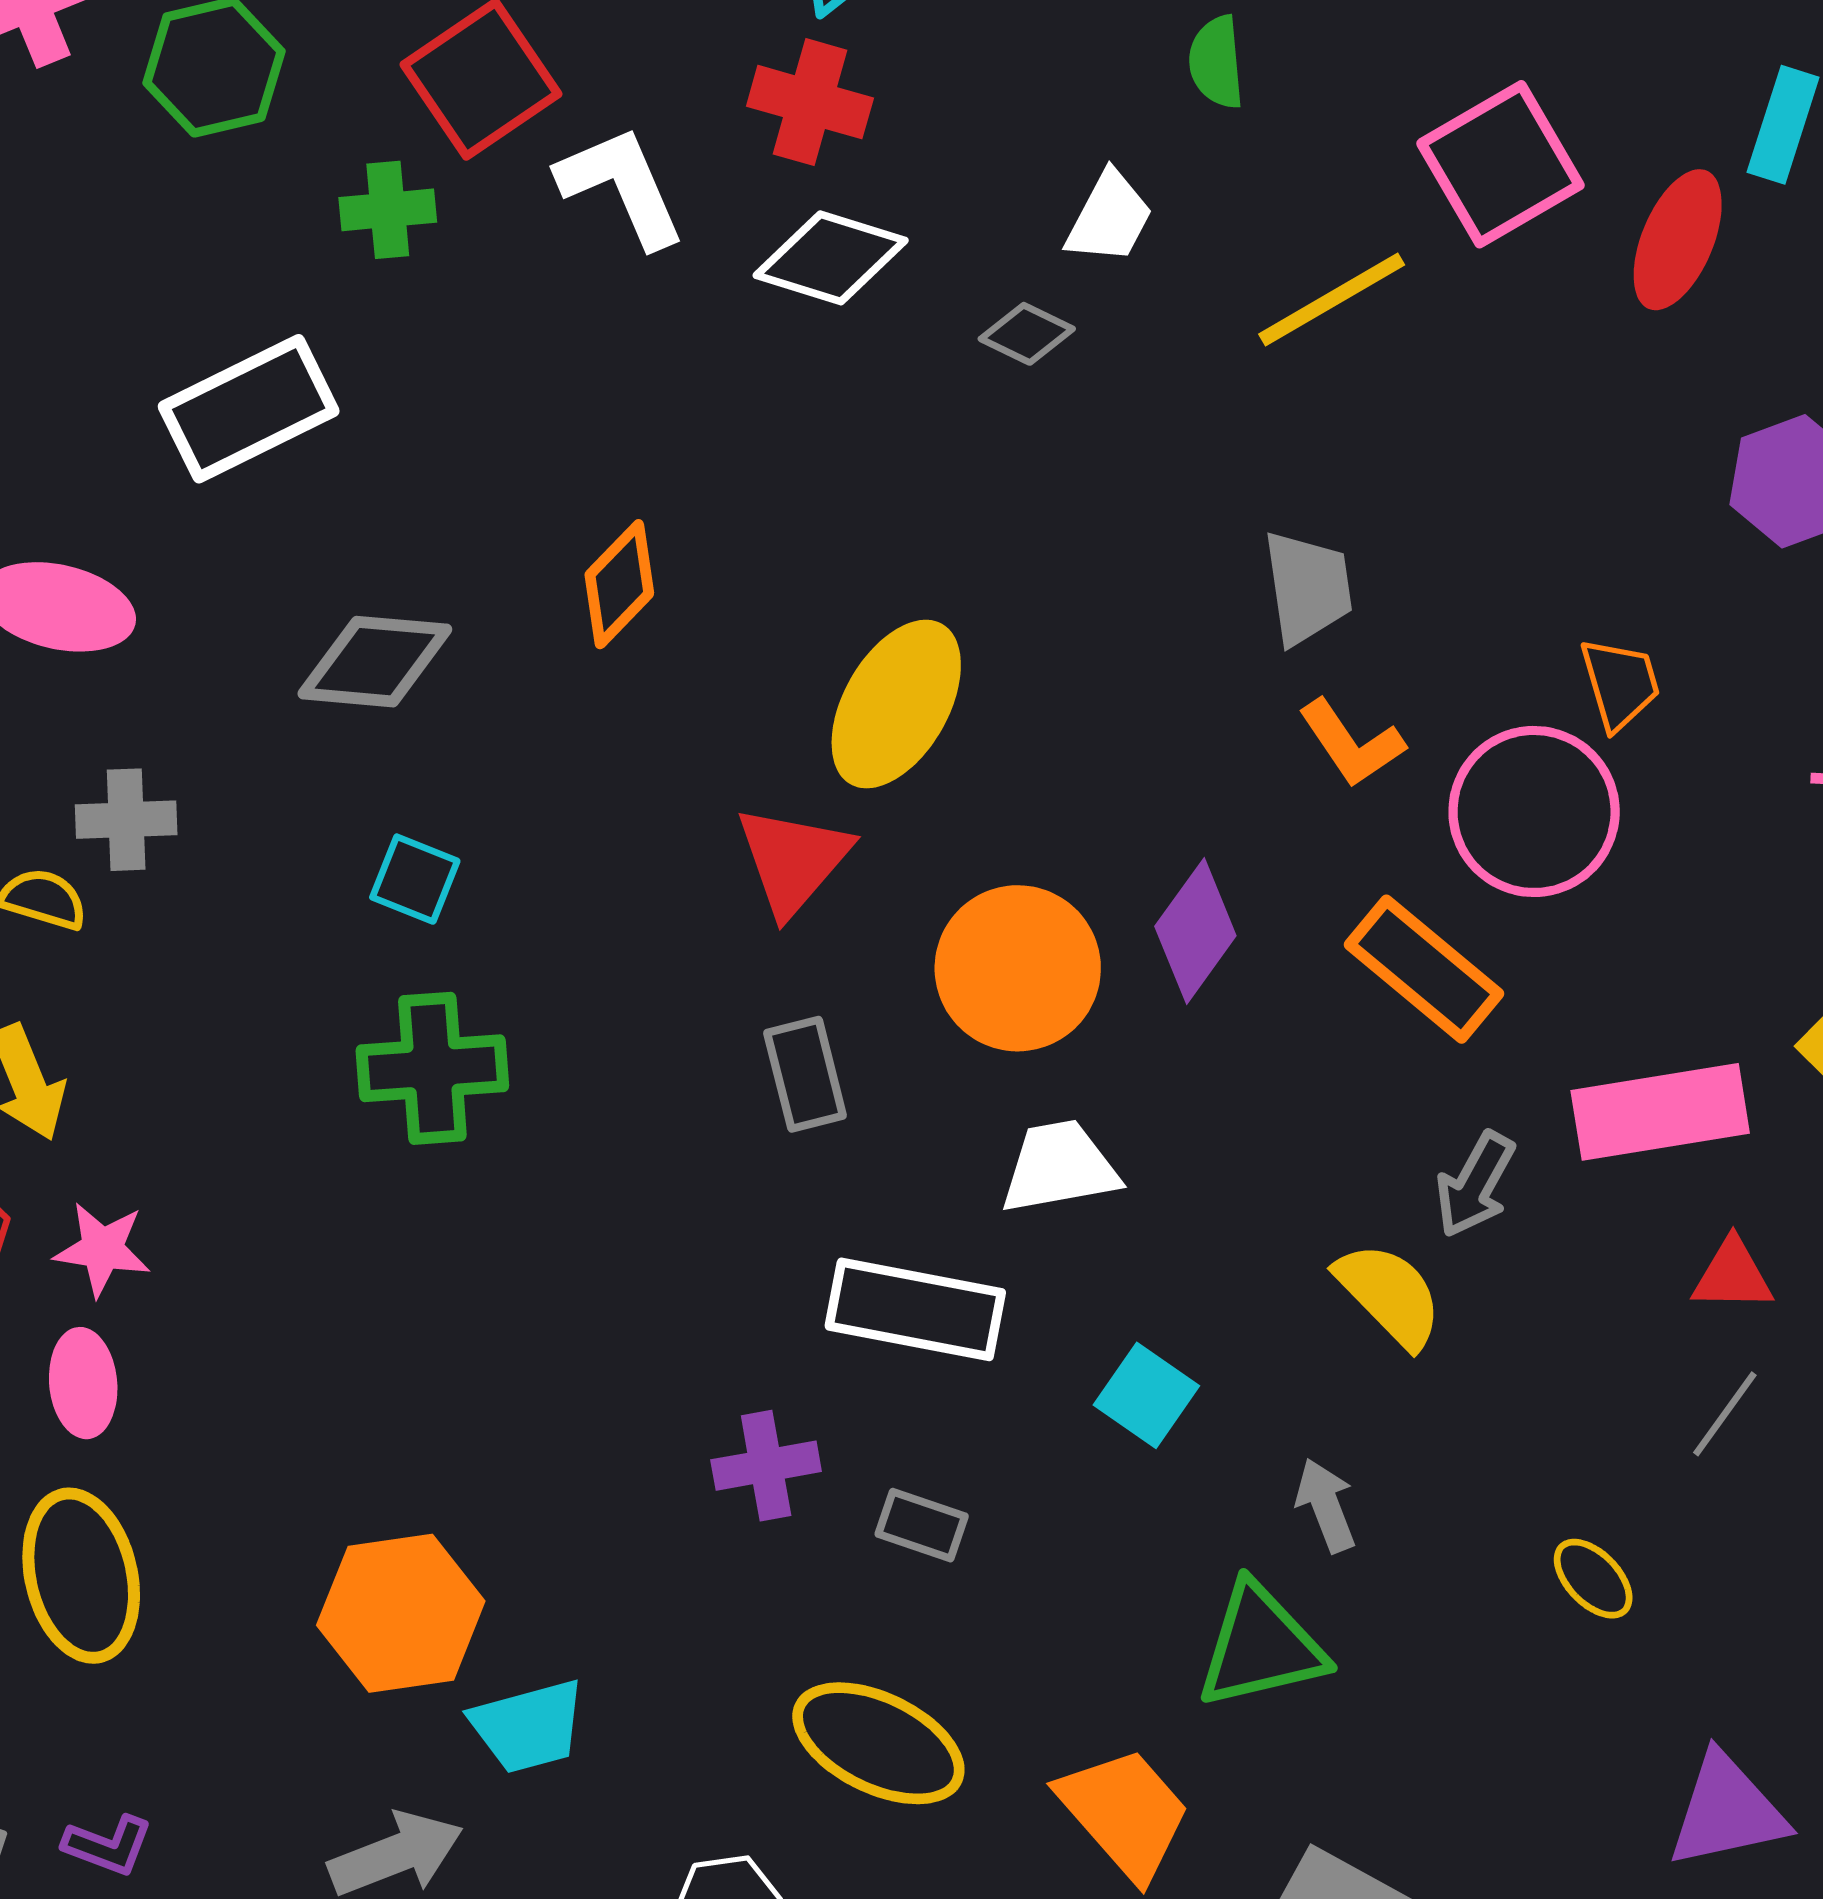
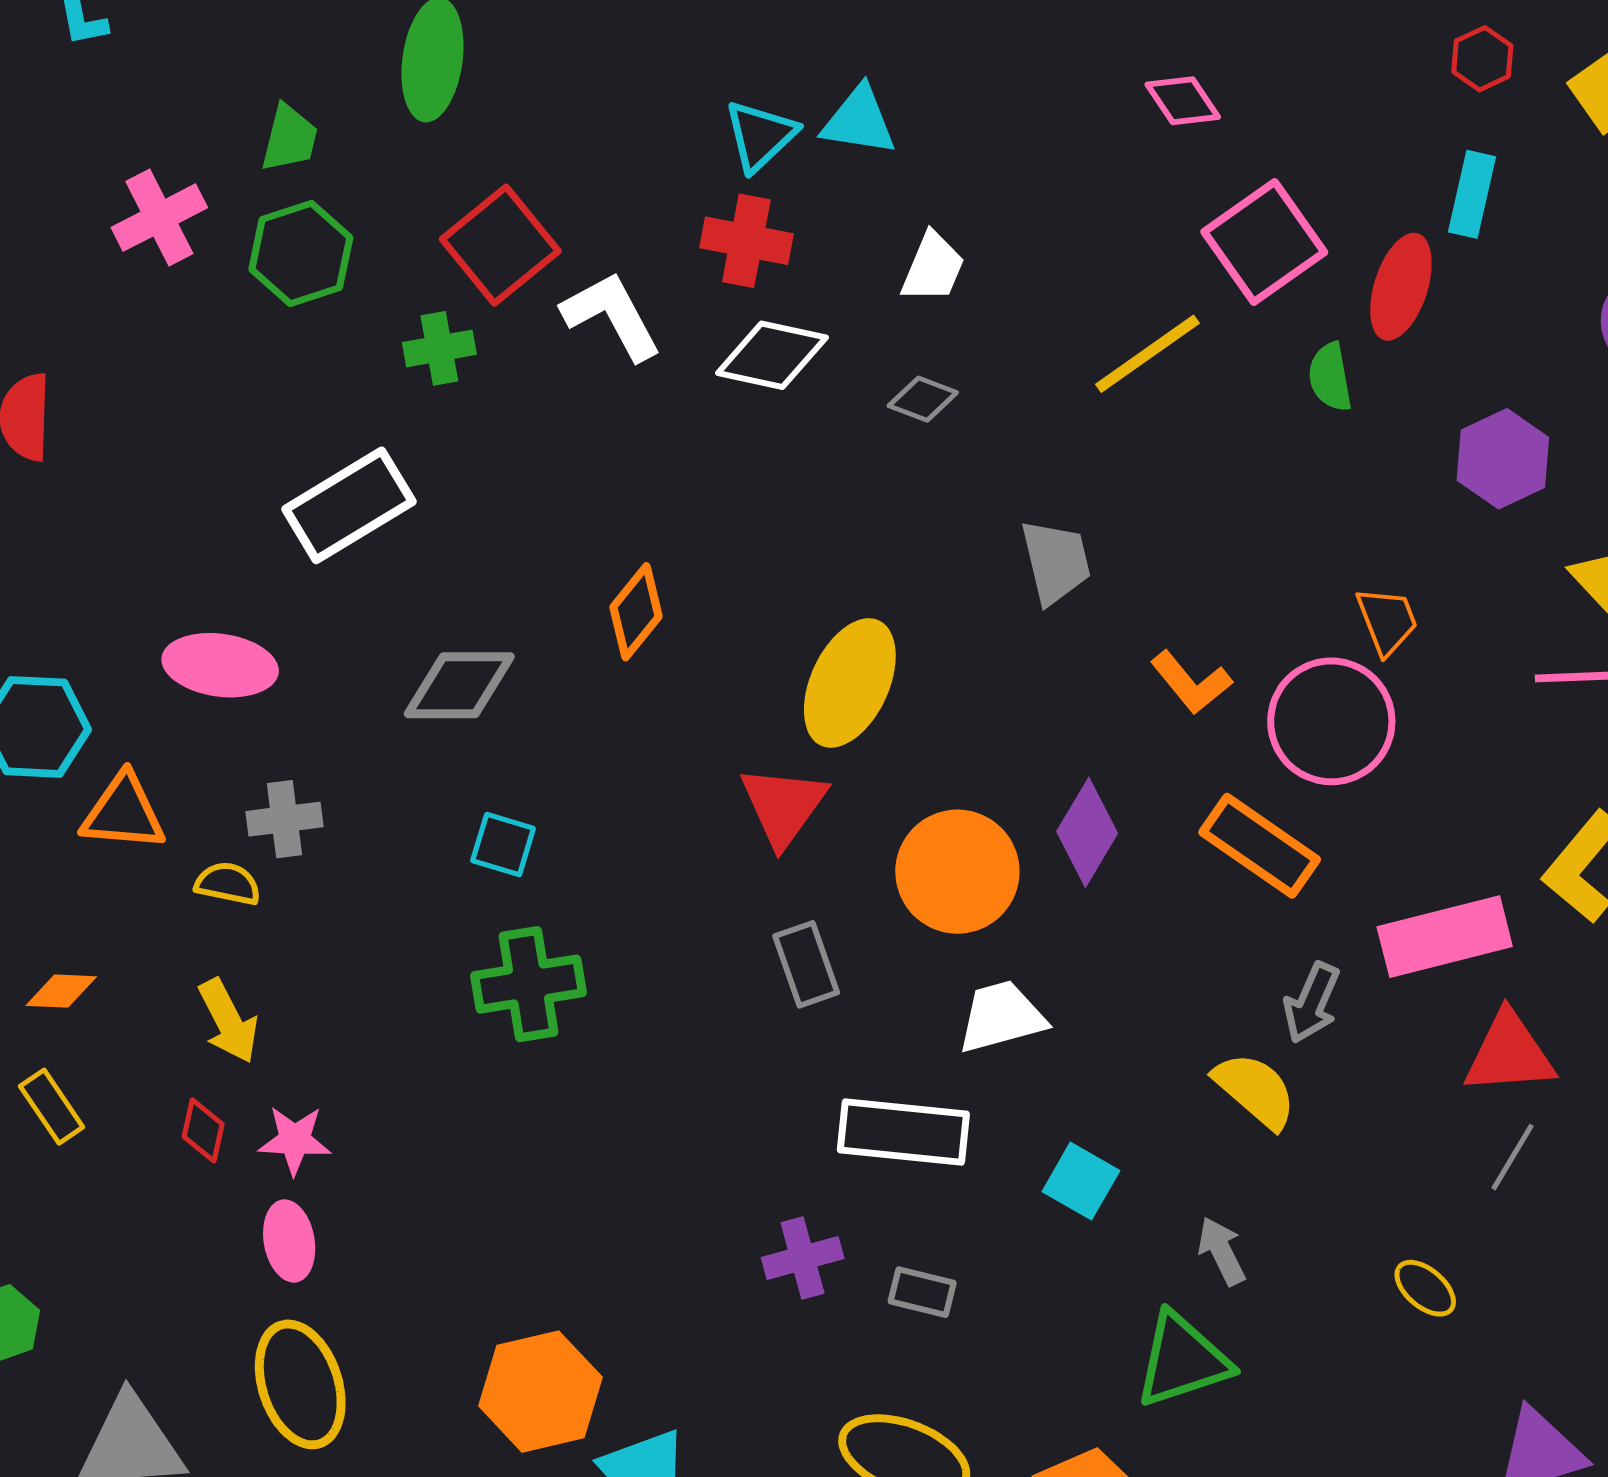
green semicircle: (1216, 62) -> (1330, 377), moved
white trapezoid: (1109, 218) -> (933, 267), moved
gray trapezoid: (1308, 588) -> (1056, 562), moved
red triangle: (1733, 1275) -> (1509, 1053), size x1.5

